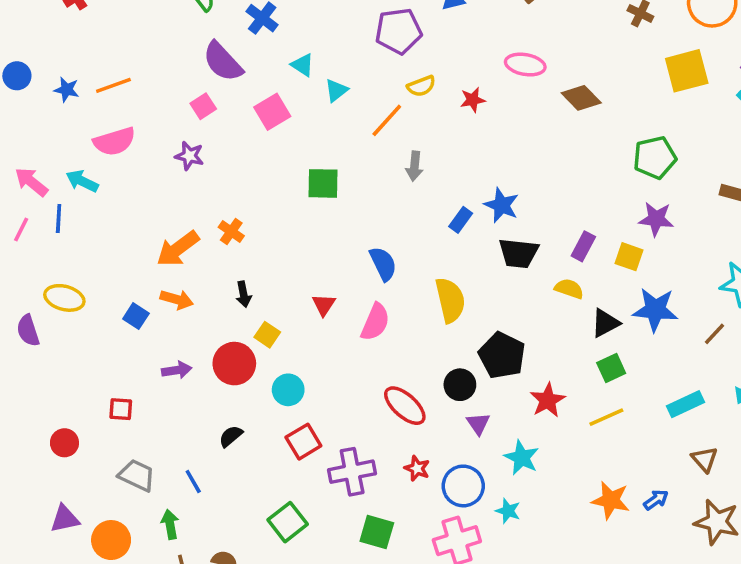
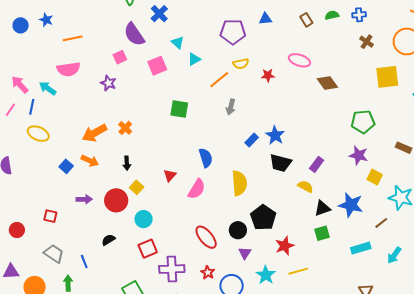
blue star: (67, 90) -> (46, 20), moved
yellow square: (629, 257) -> (375, 177), moved
yellow ellipse: (64, 298) -> (38, 134), moved
cyan rectangle: (685, 404) -> (361, 248), moved
yellow line: (606, 417) -> (298, 271), moved

